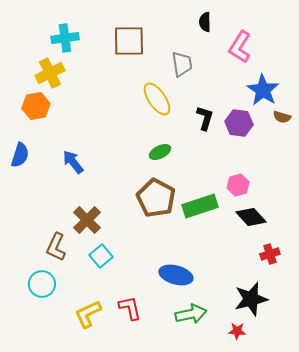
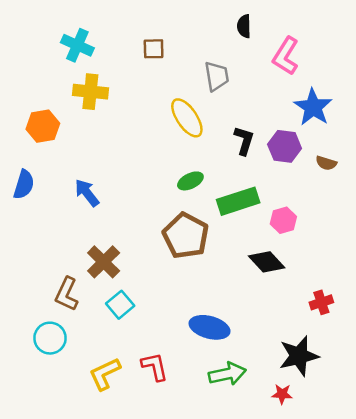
cyan cross: (65, 38) -> (77, 45), turned 32
brown square: (129, 41) -> (154, 49), size x0.6
yellow cross: (50, 73) -> (90, 92), moved, turned 32
brown semicircle: (282, 117) -> (326, 163), moved
green rectangle: (200, 206) -> (238, 201), moved
black diamond: (251, 217) -> (267, 262), moved

